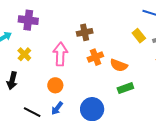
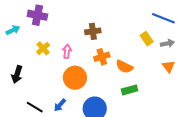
yellow cross: (24, 54) -> (43, 48), moved
pink arrow: (60, 54) -> (67, 51), size x0.6
orange circle: (55, 85) -> (75, 78), moved, size x1.5

